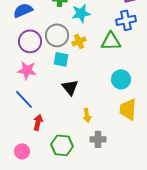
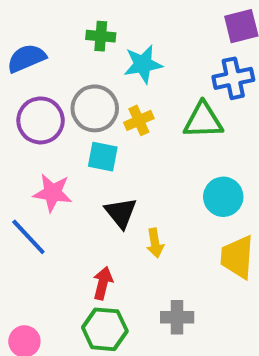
pink star: (27, 70) -> (53, 193), moved
yellow arrow: (87, 115) -> (155, 243), moved
red arrow: (38, 122) -> (103, 283), moved

